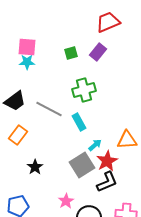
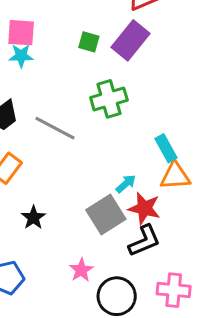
purple rectangle: (98, 52) -> (131, 40), size x1.4
green square: (71, 53) -> (89, 42), turned 32
cyan rectangle: (79, 122) -> (166, 148), moved
red star: (107, 161) -> (144, 208), turned -30

